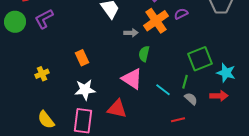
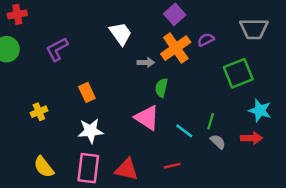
purple L-shape: (44, 19) -> (57, 49), moved
green square: (200, 59) -> (238, 73), moved
red triangle: (117, 109) -> (127, 169), moved
red line: (178, 120) -> (172, 166), moved

